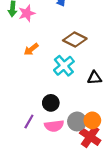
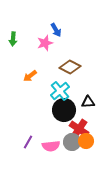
pink star: (27, 13) -> (45, 43), moved
black circle: (51, 103) -> (64, 110), moved, size x1.5
red cross: (90, 137) -> (79, 129), moved

